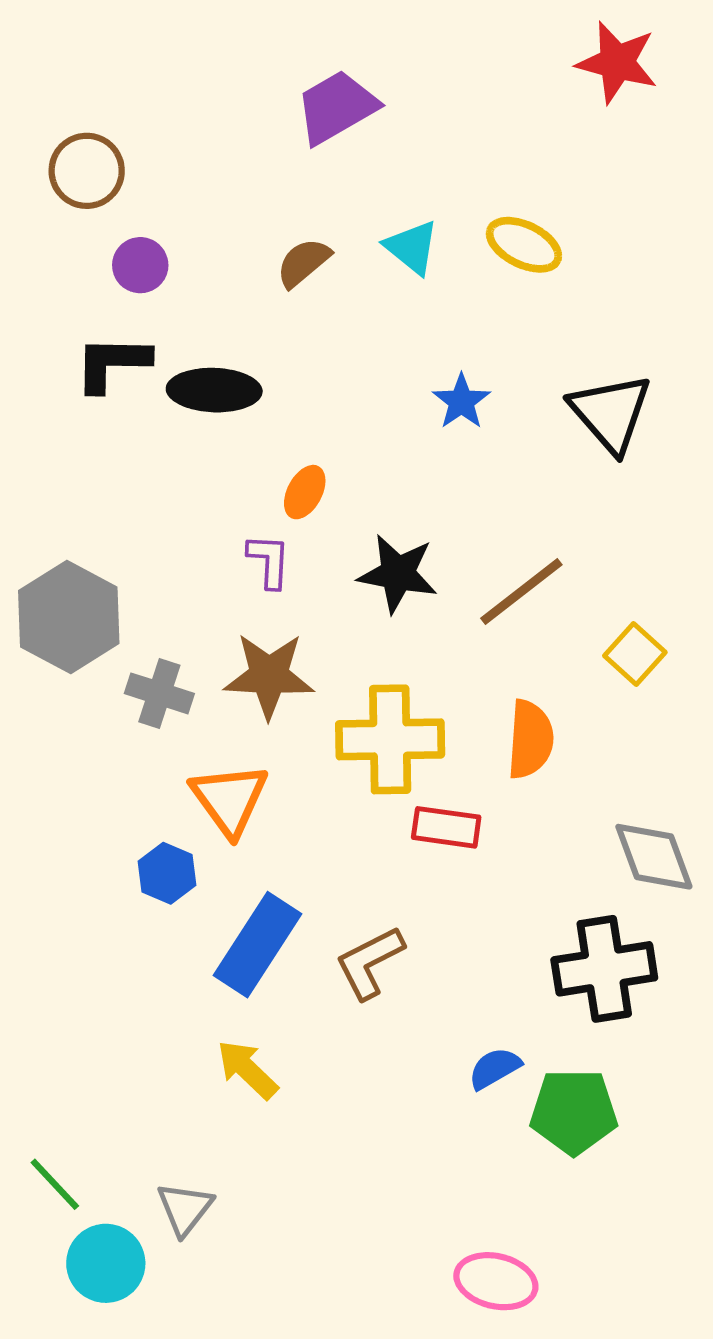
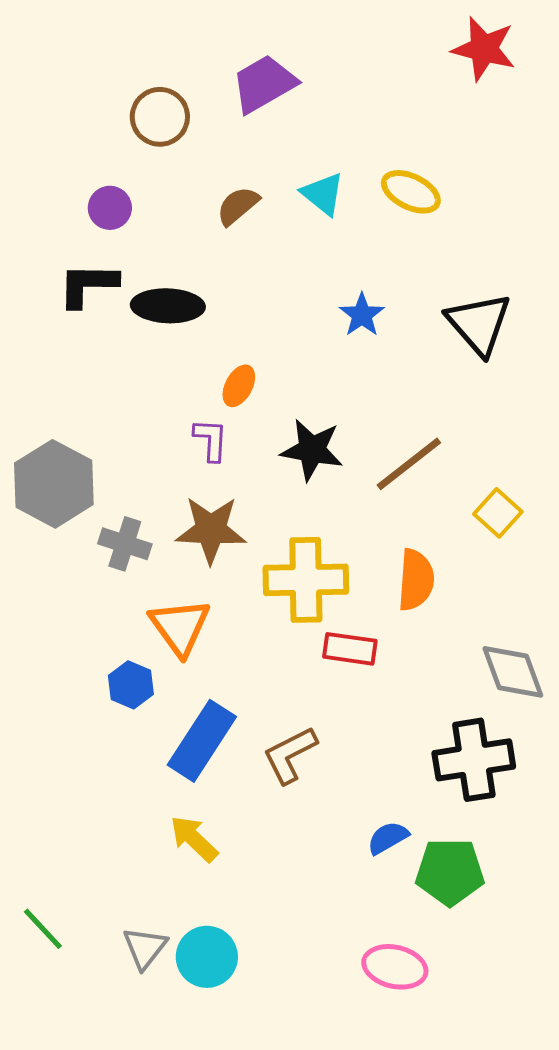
brown circle: (87, 171) -> (160, 117), moved
cyan circle: (106, 1263) -> (207, 957), moved
pink ellipse: (496, 1281) -> (395, 967), moved

